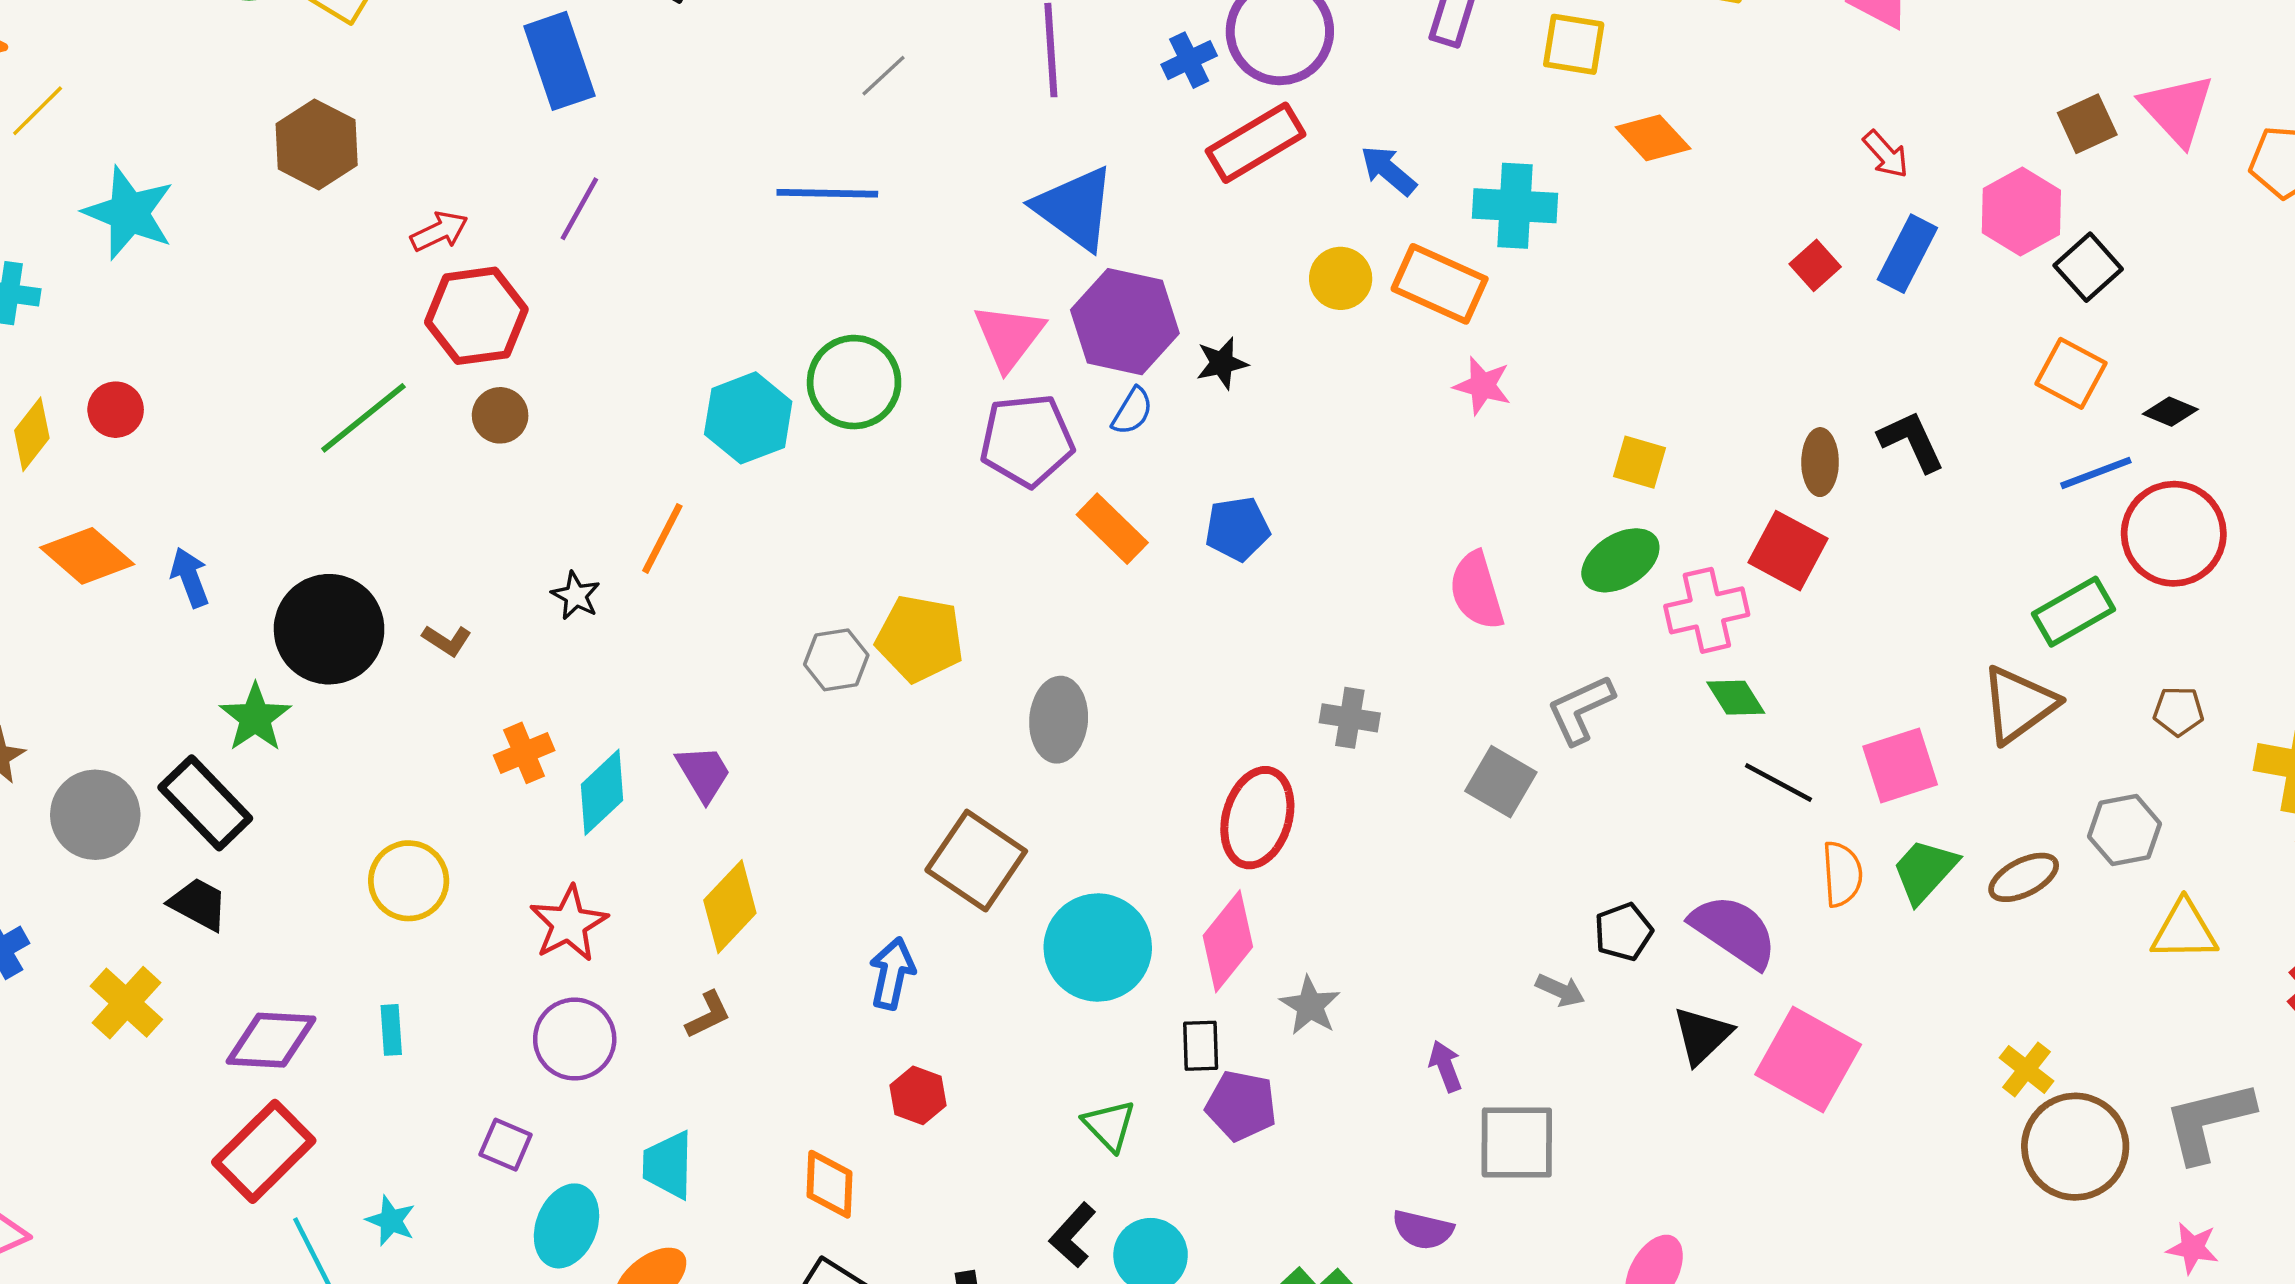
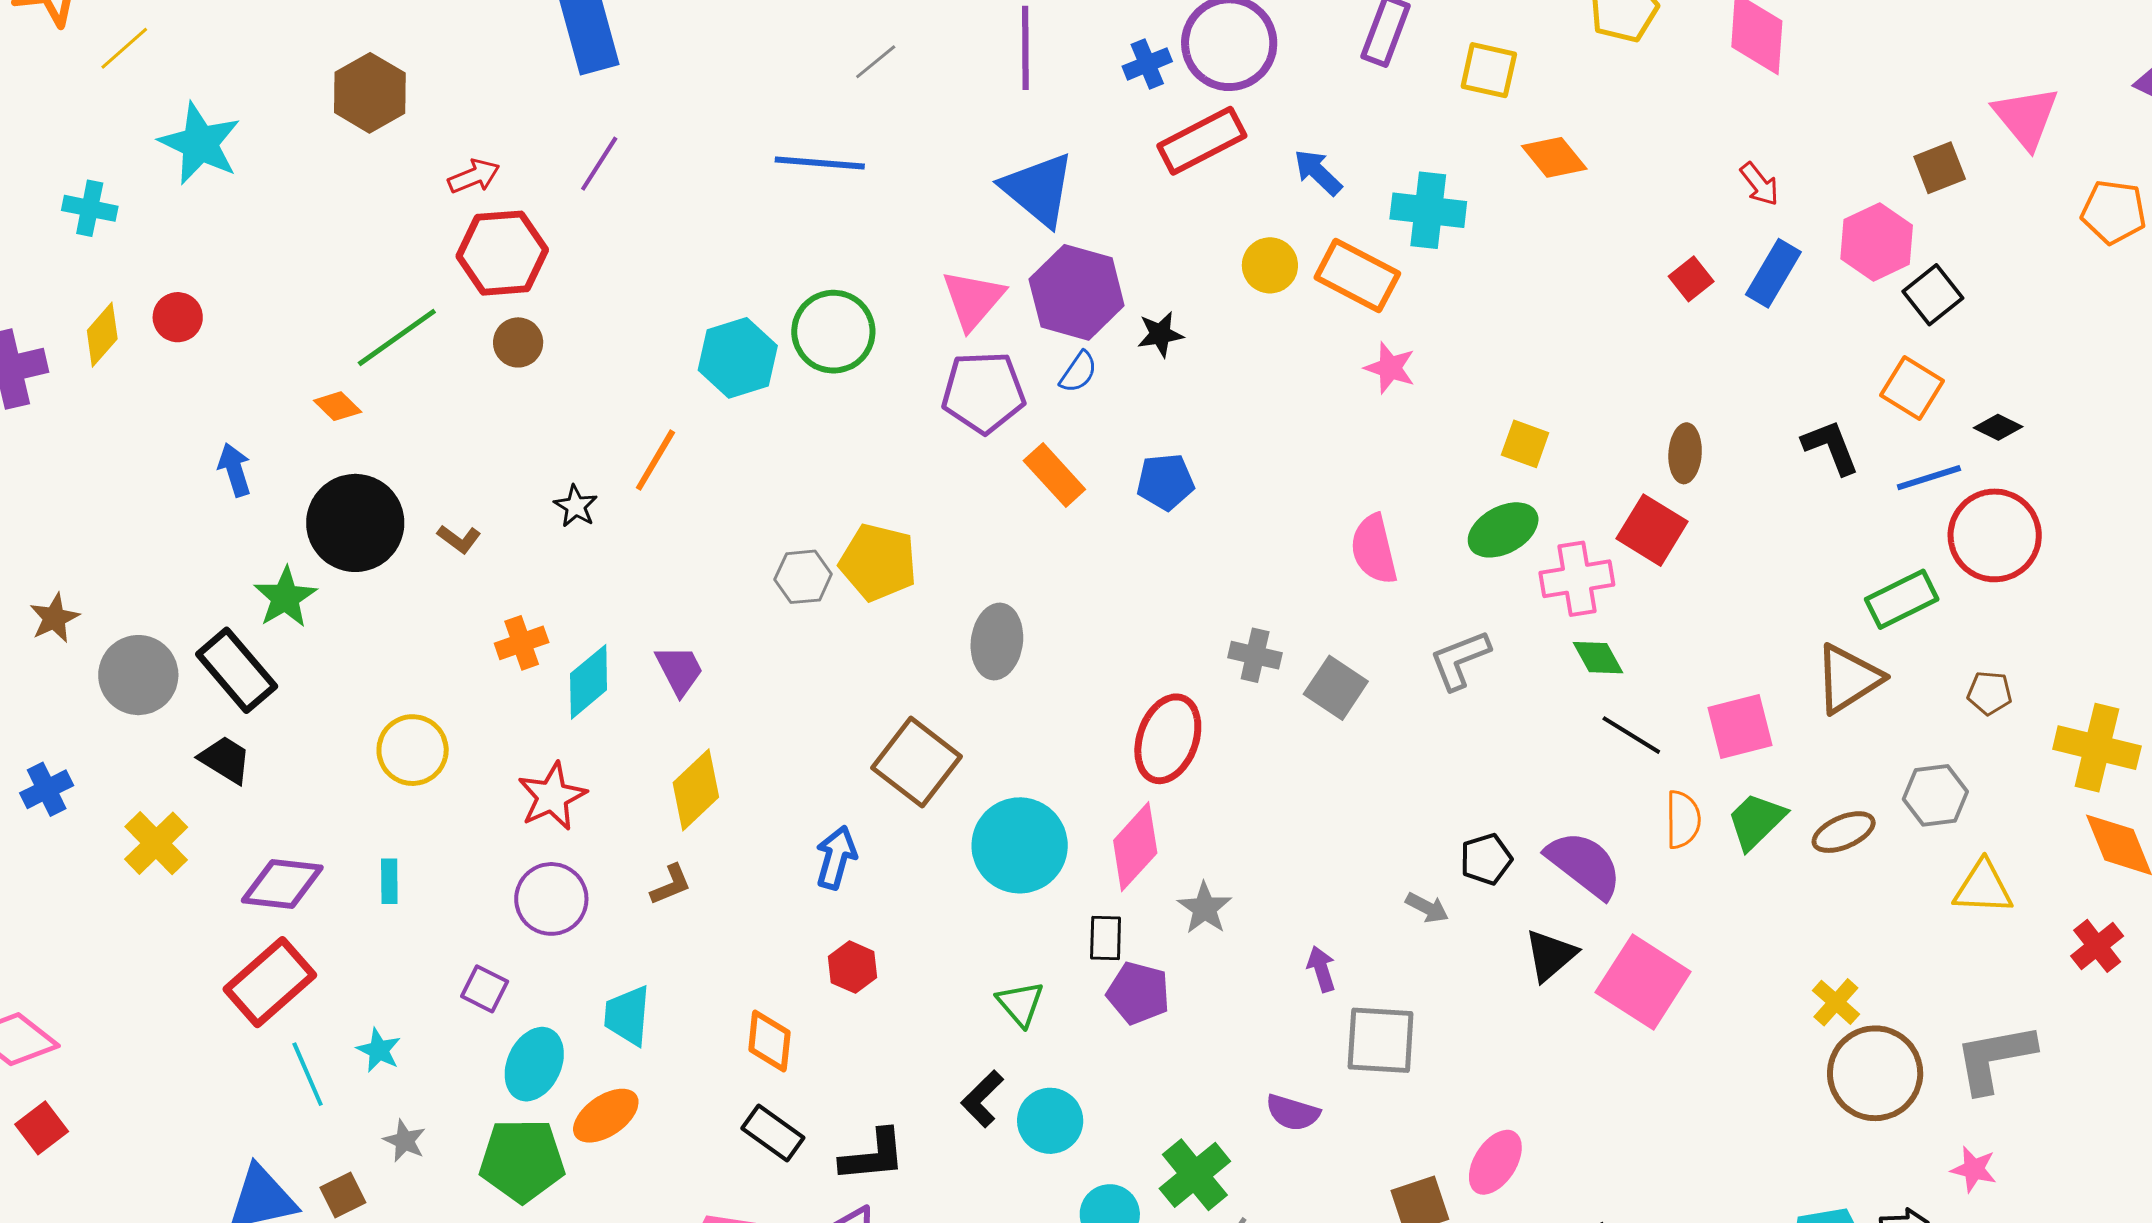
pink triangle: (2177, 110) -> (2026, 117), moved
black L-shape: (1911, 441) -> (1831, 447), moved
orange diamond: (87, 556) -> (338, 406), moved, size x0.6
gray square: (1501, 782) -> (1336, 688), moved

